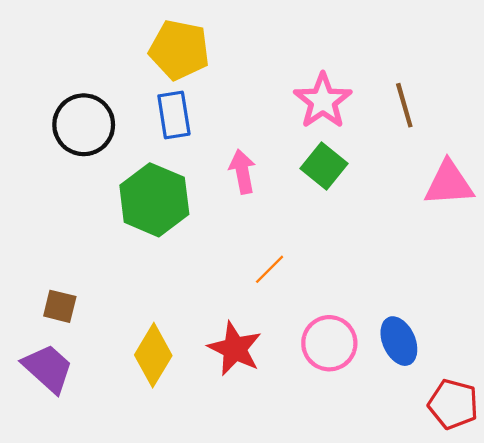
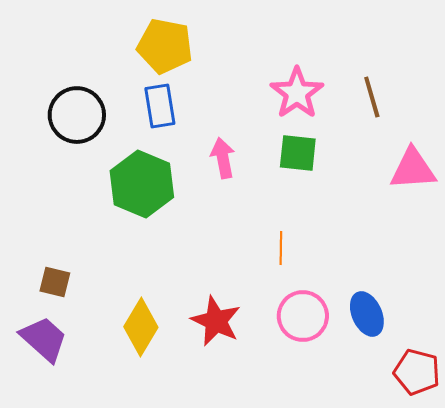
green square: (324, 166) -> (298, 153), turned -33
orange line: (270, 269) -> (281, 248), moved, turned -44

